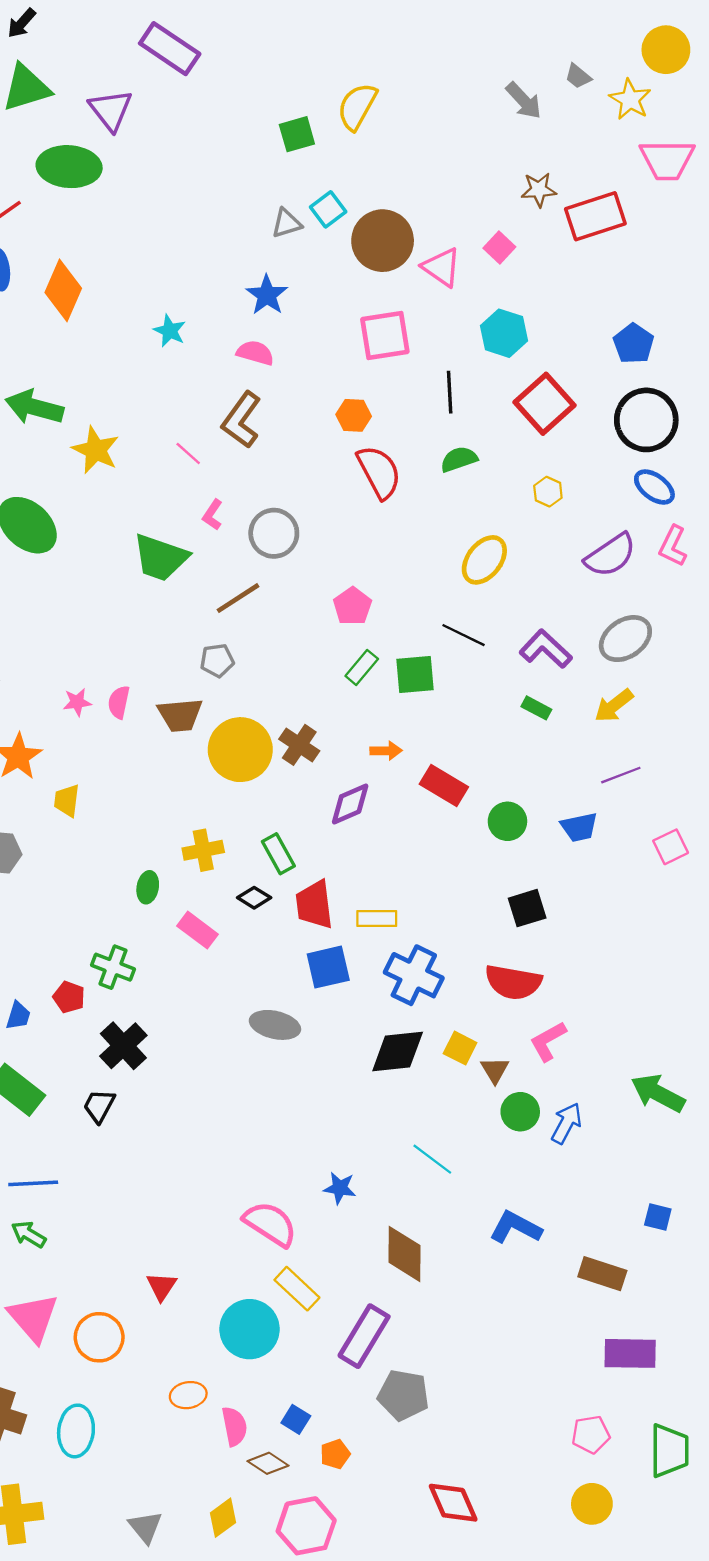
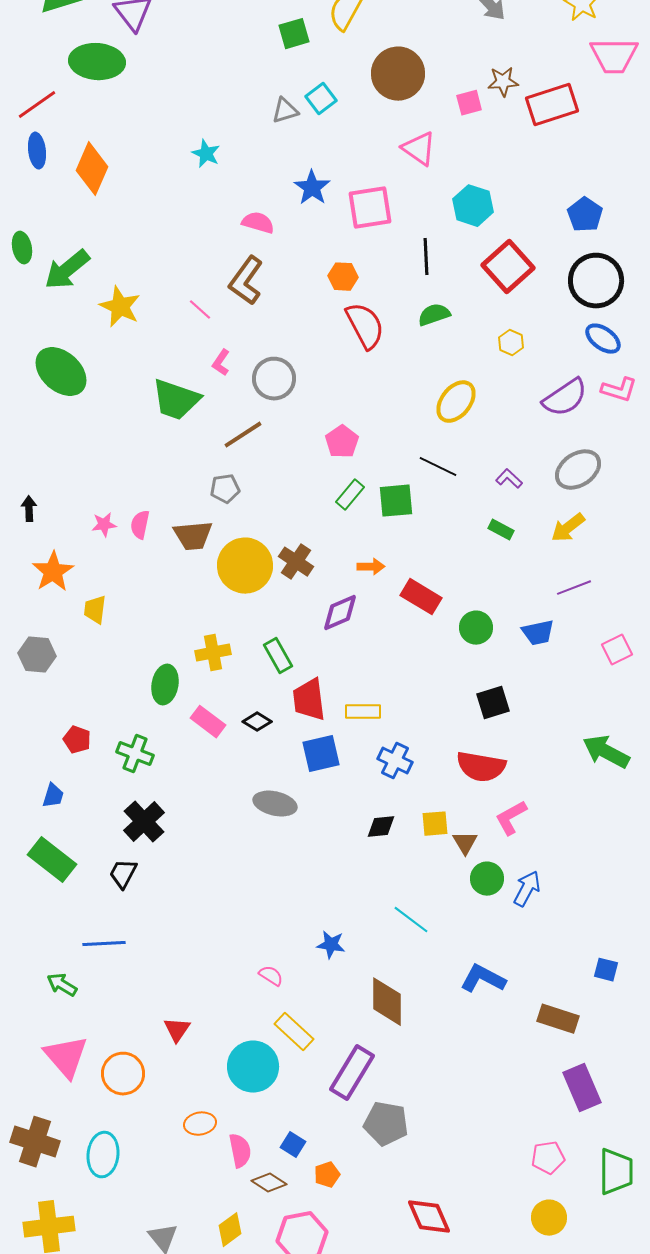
brown circle: (383, 241) -> (398, 74), moved
pink square: (499, 248) -> (469, 103), moved, turned 32
blue star: (267, 295) -> (312, 188), moved
cyan star: (170, 331) -> (206, 154), moved
green arrow: (34, 407) -> (67, 270), turned -54
pink L-shape: (673, 546) -> (619, 390), turned -99
purple L-shape: (546, 649) -> (509, 479), size x0.6
green ellipse: (148, 887) -> (165, 685), size x1.4
black diamond: (254, 898) -> (257, 722), moved
blue cross: (414, 975) -> (395, 761), size x0.7
red pentagon: (69, 997) -> (77, 740), moved
yellow square: (460, 1048) -> (435, 824), turned -32
black diamond: (398, 1052) -> (381, 827), size x0.6
green arrow: (658, 1093) -> (606, 752), moved
blue line: (33, 1183) -> (104, 944), moved
pink semicircle: (270, 1224) -> (271, 976), size x0.5
purple rectangle: (630, 1353) -> (582, 1088), turned 66

